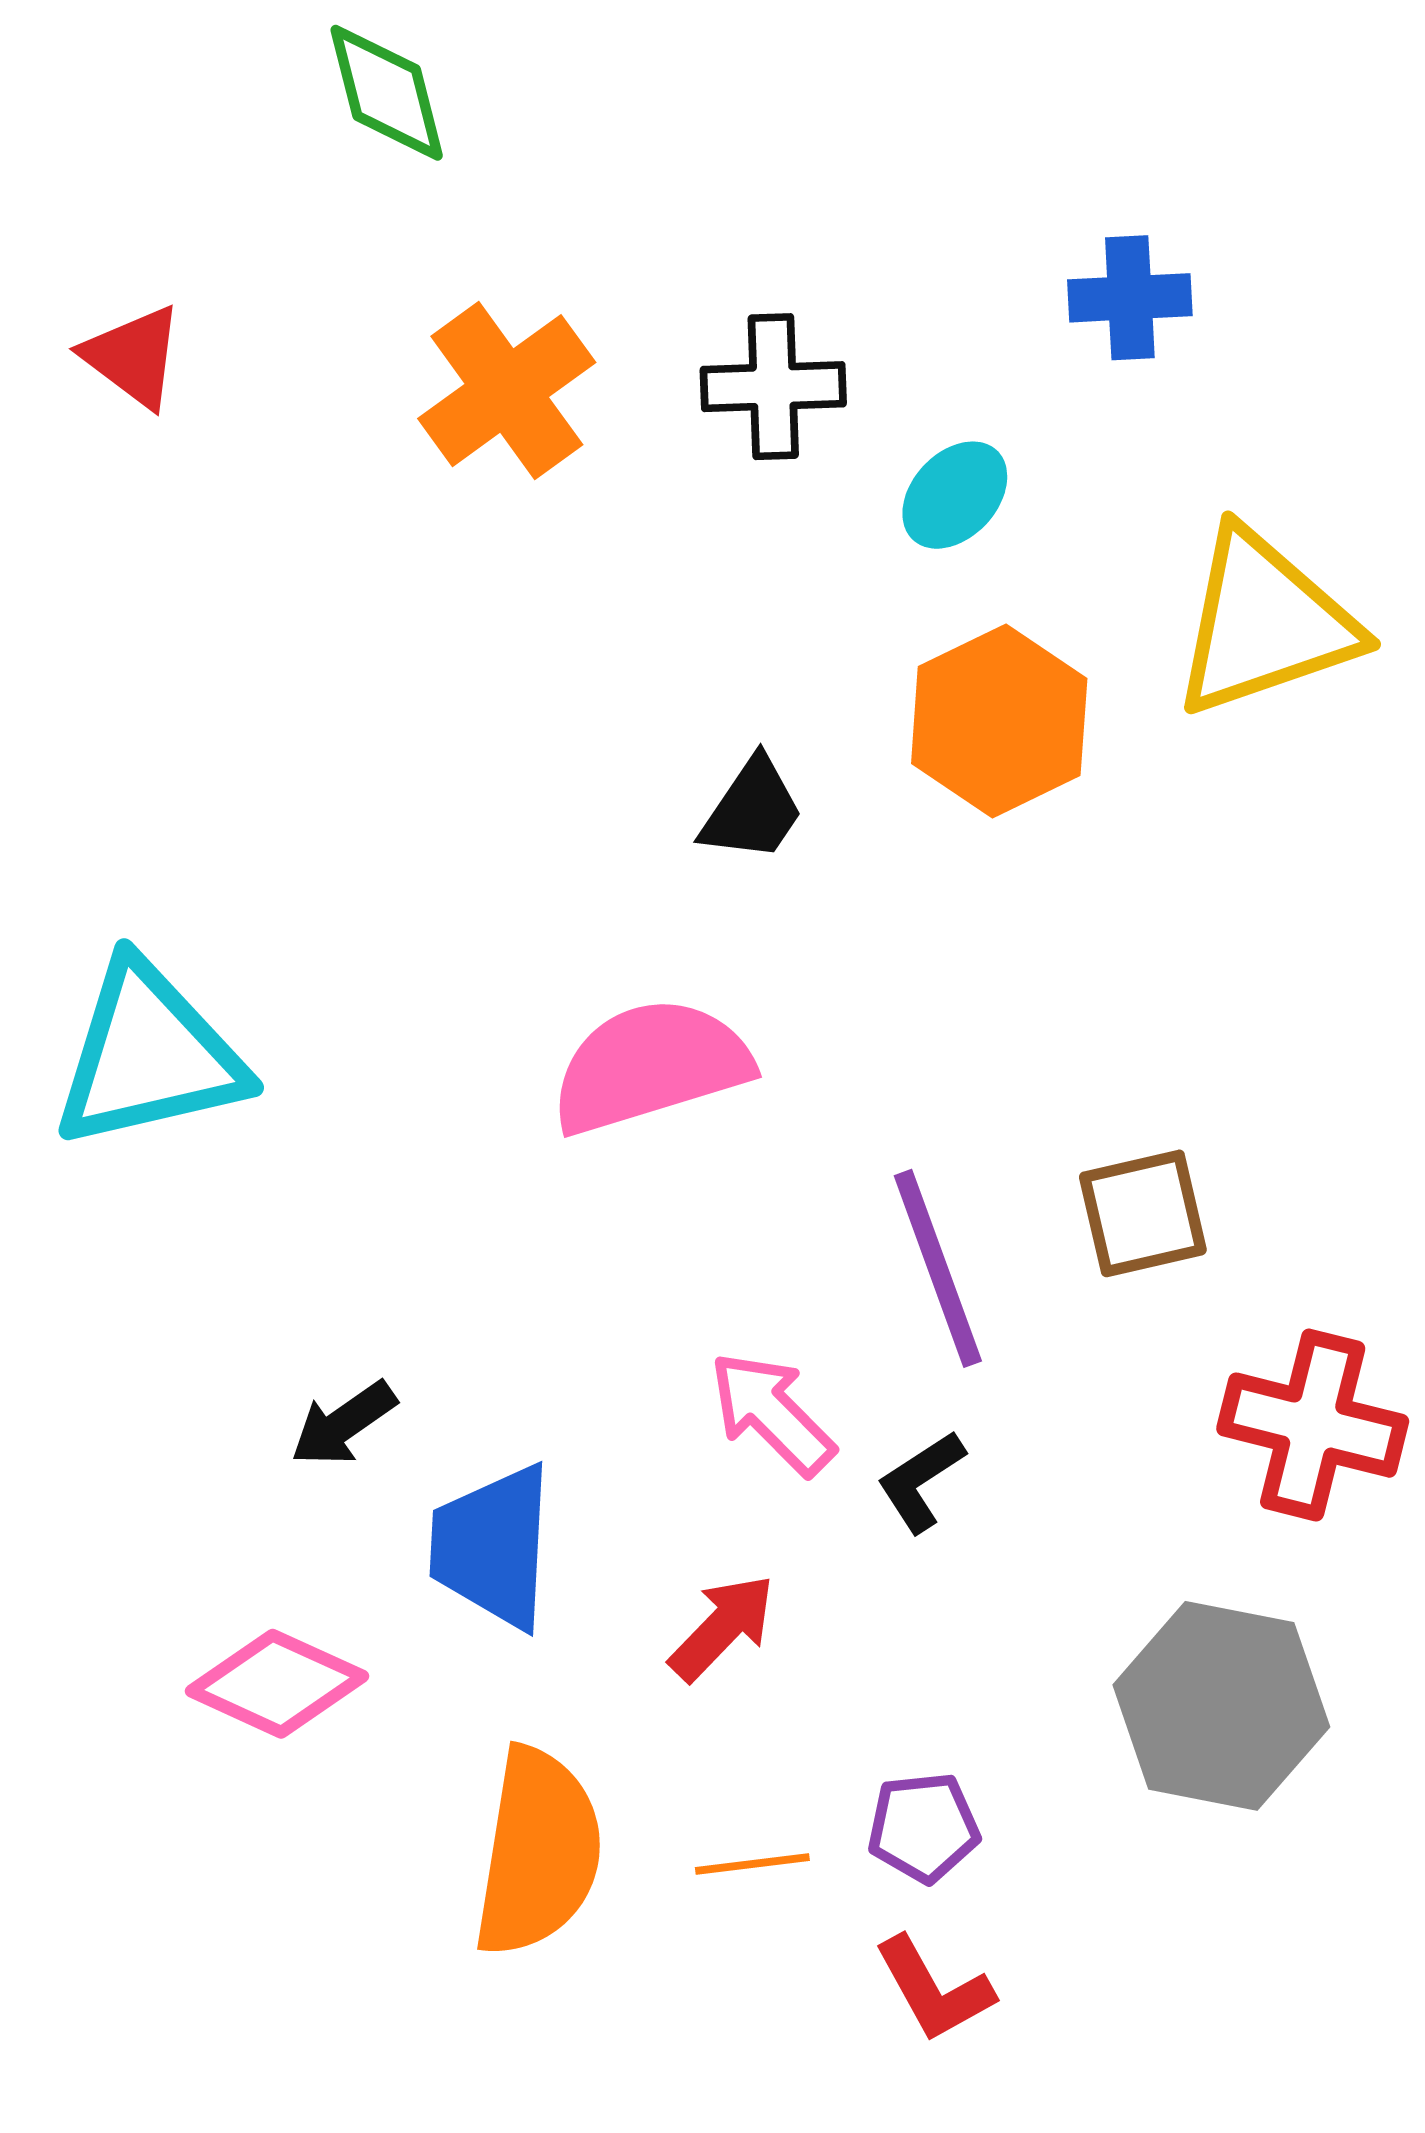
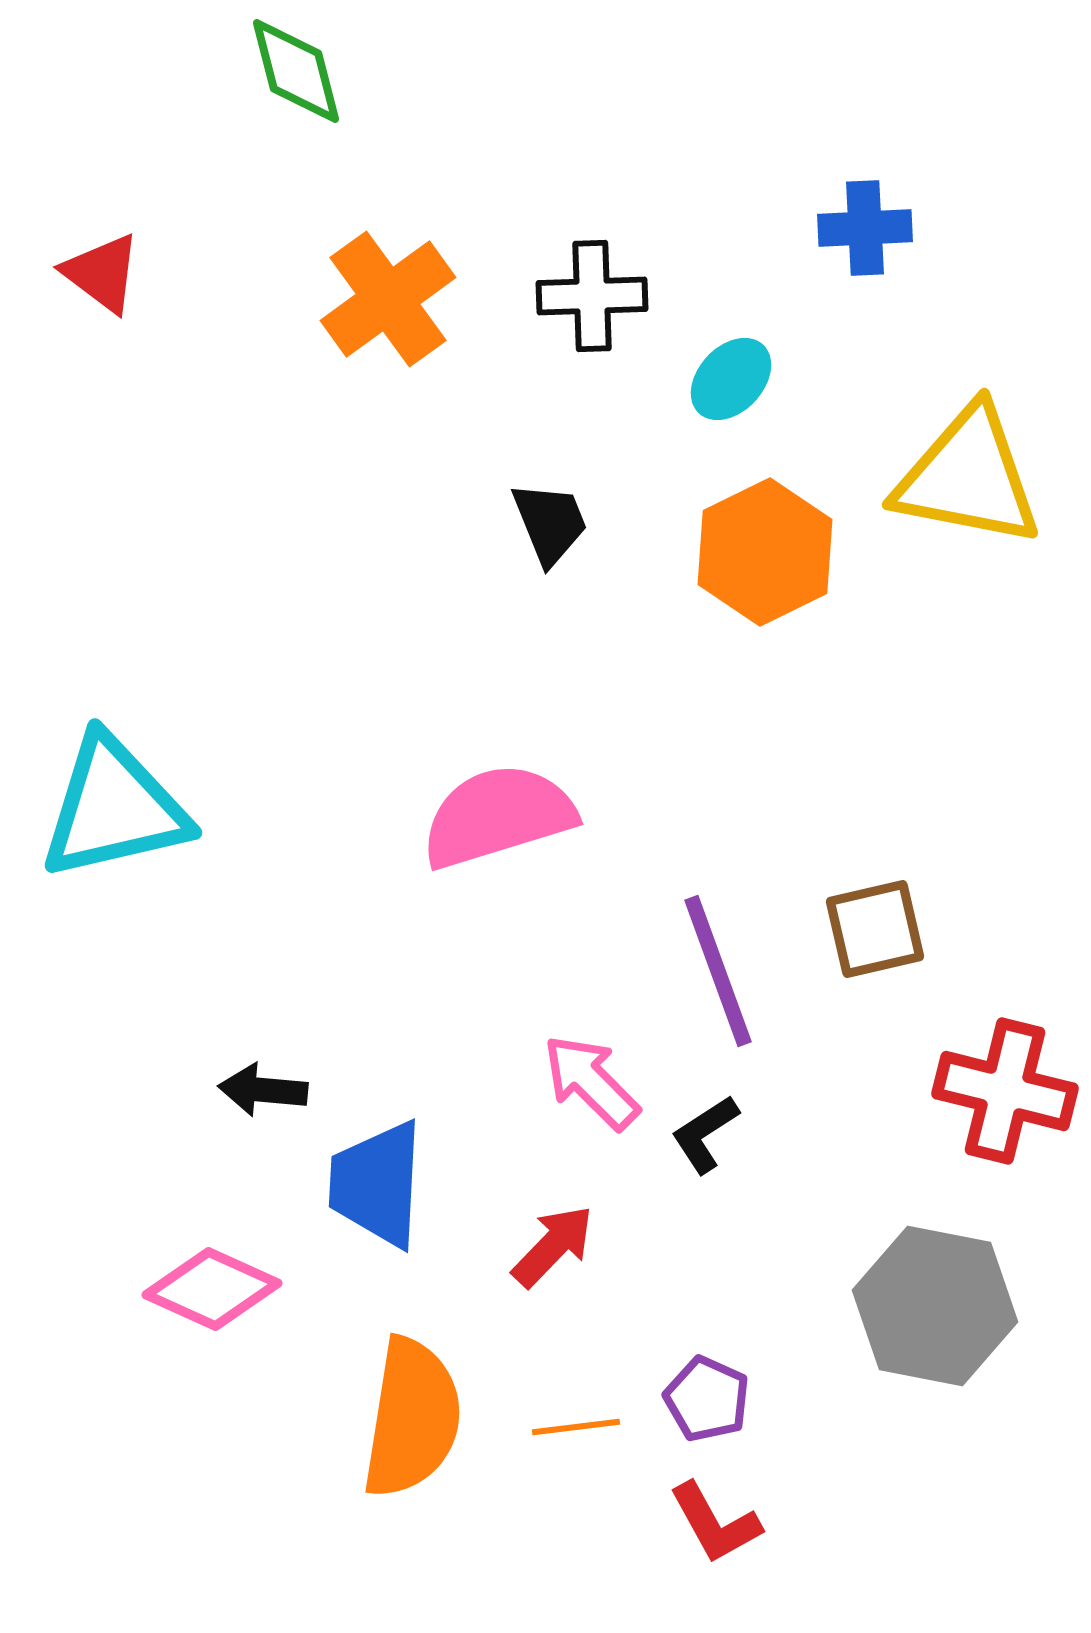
yellow triangle: (1264, 623) -> (968, 477), turned 30
black trapezoid: (752, 810) -> (550, 523), moved, turned -56
black arrow: (343, 1424) -> (263, 1090), turned 40
purple pentagon: (923, 1827) -> (707, 1399), turned 30

